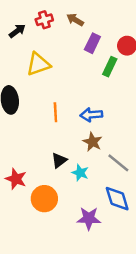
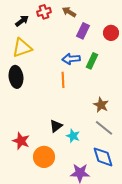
yellow triangle: (38, 64) -> (22, 48), moved
green rectangle: (110, 67) -> (92, 61), moved
orange line: (55, 112) -> (63, 80), moved
blue arrow: (91, 115) -> (71, 59), moved
brown star: (92, 142) -> (101, 105), moved

